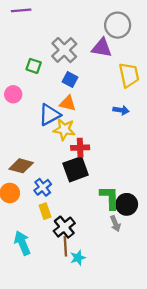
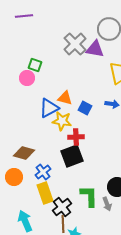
gray cross: (64, 50) -> (75, 44), moved
blue square: (70, 80) -> (85, 108), moved
pink circle: (13, 94) -> (27, 78), moved
green L-shape: (110, 198) -> (89, 196), moved
yellow rectangle: (45, 211) -> (45, 193), size x1.5

